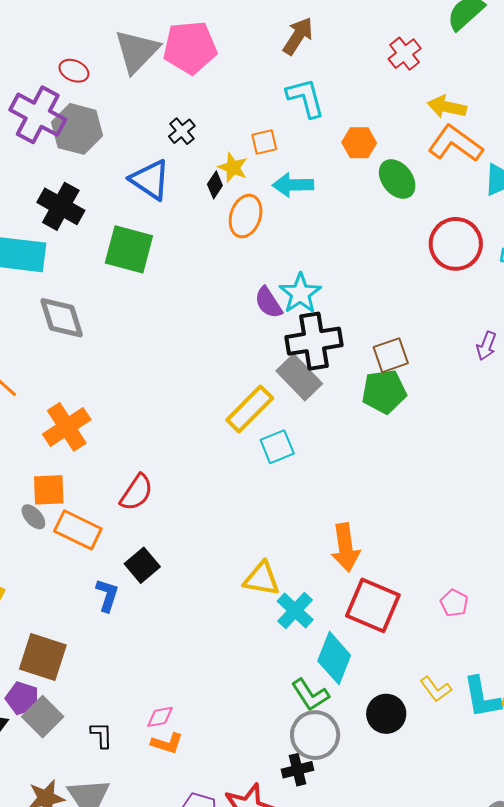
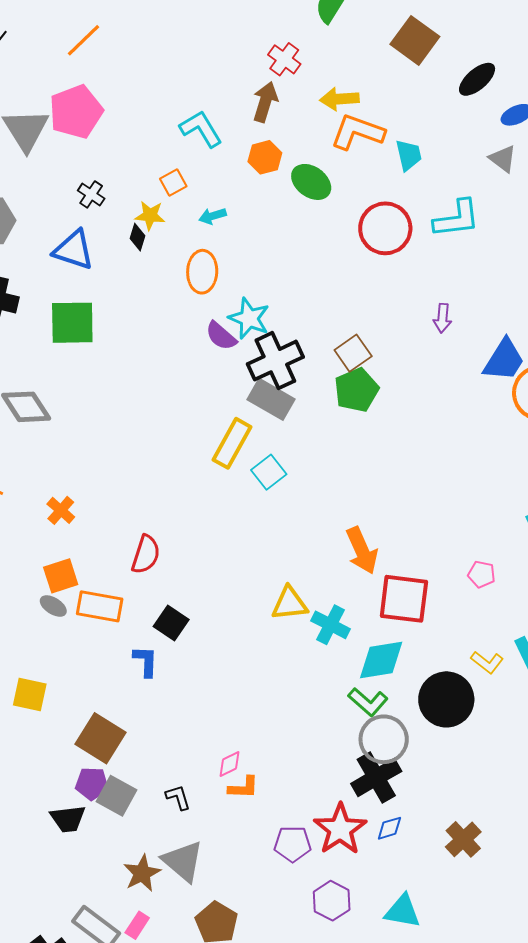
brown arrow: (298, 36) -> (265, 102), moved
cyan arrow: (293, 185) -> (213, 216), size x0.7
orange ellipse: (246, 216) -> (202, 272), moved
orange cross: (67, 427) -> (61, 510), size x0.6
brown square: (43, 657) -> (100, 738), turned 30
cyan diamond: (334, 658) -> (381, 660), turned 75
black circle: (386, 714) -> (446, 699), size x1.4
black cross: (297, 770) -> (376, 777), size x1.6

